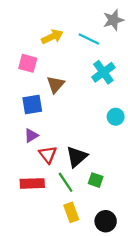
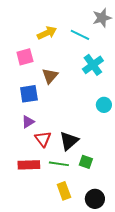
pink square: (28, 63) -> (25, 57), turned -30
green line: (66, 182) -> (59, 164), turned -48

